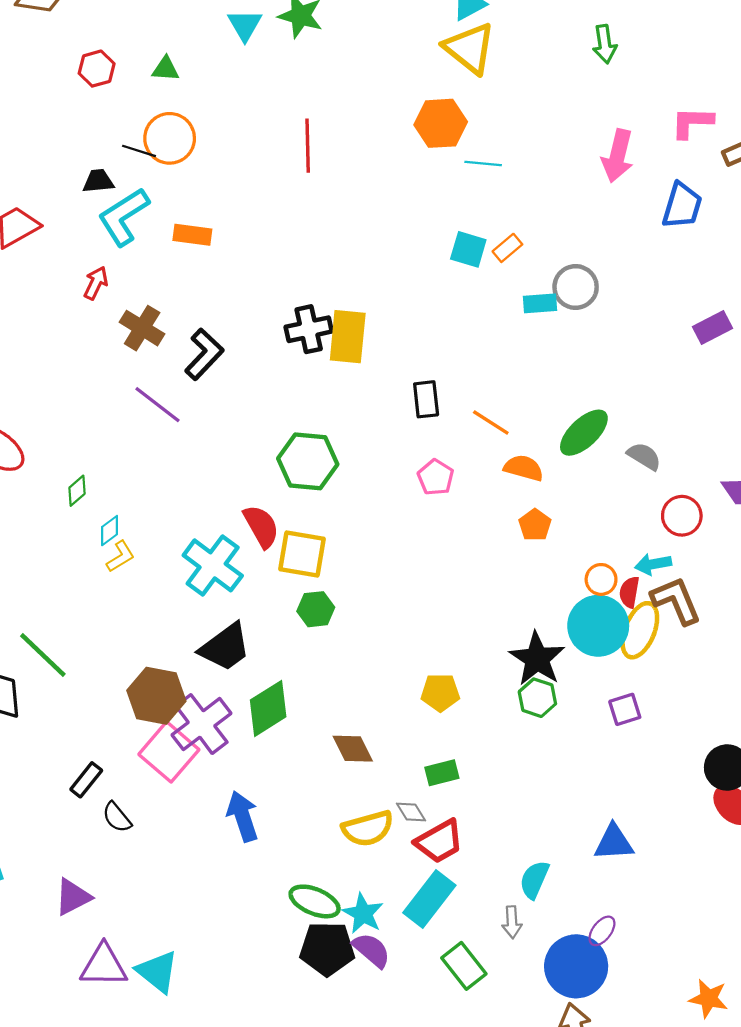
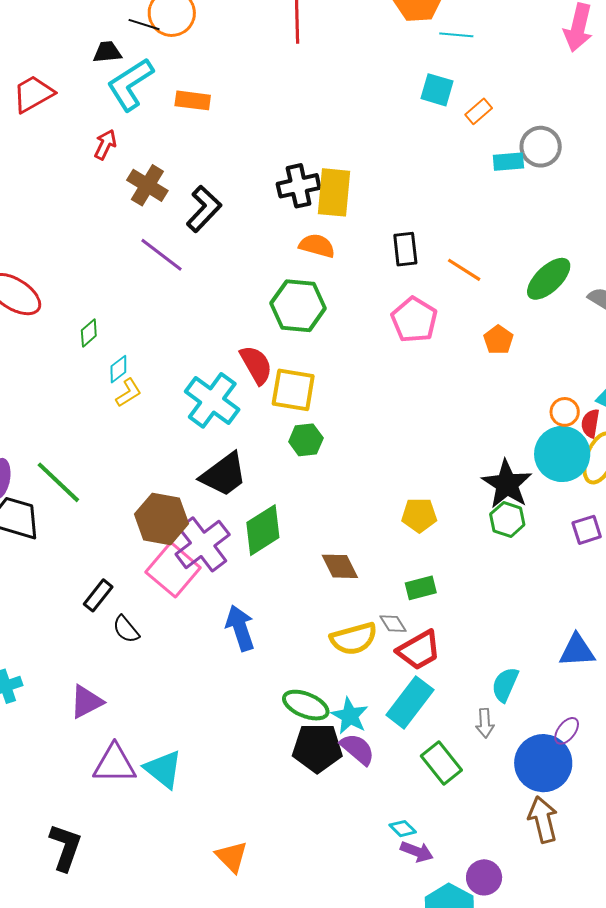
cyan square: (468, 249) -> (437, 90), moved
orange semicircle: (524, 468) -> (317, 246), moved
pink pentagon: (436, 477) -> (414, 320), size x1.4
orange pentagon: (535, 525) -> (498, 340), moved

